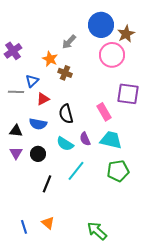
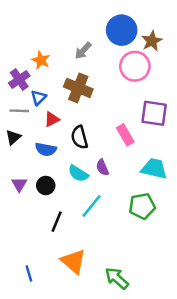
purple cross: (13, 51) -> (19, 80), moved
orange star: (50, 59) -> (41, 60), moved
brown cross: (65, 73) -> (78, 88), size x1.6
black triangle: (16, 131) -> (13, 137), moved, turned -48
cyan trapezoid: (111, 140) -> (154, 169), moved
orange triangle: (48, 223) -> (73, 261), moved, size x1.6

